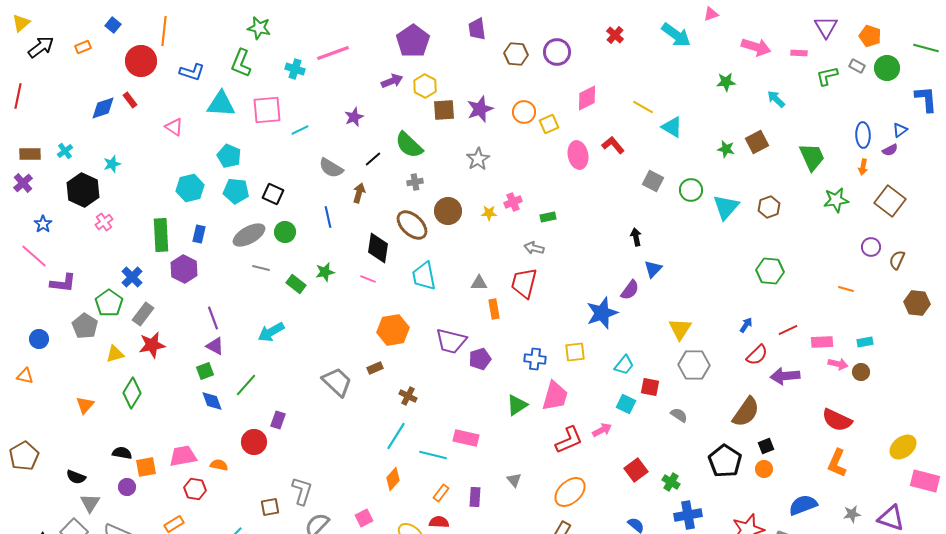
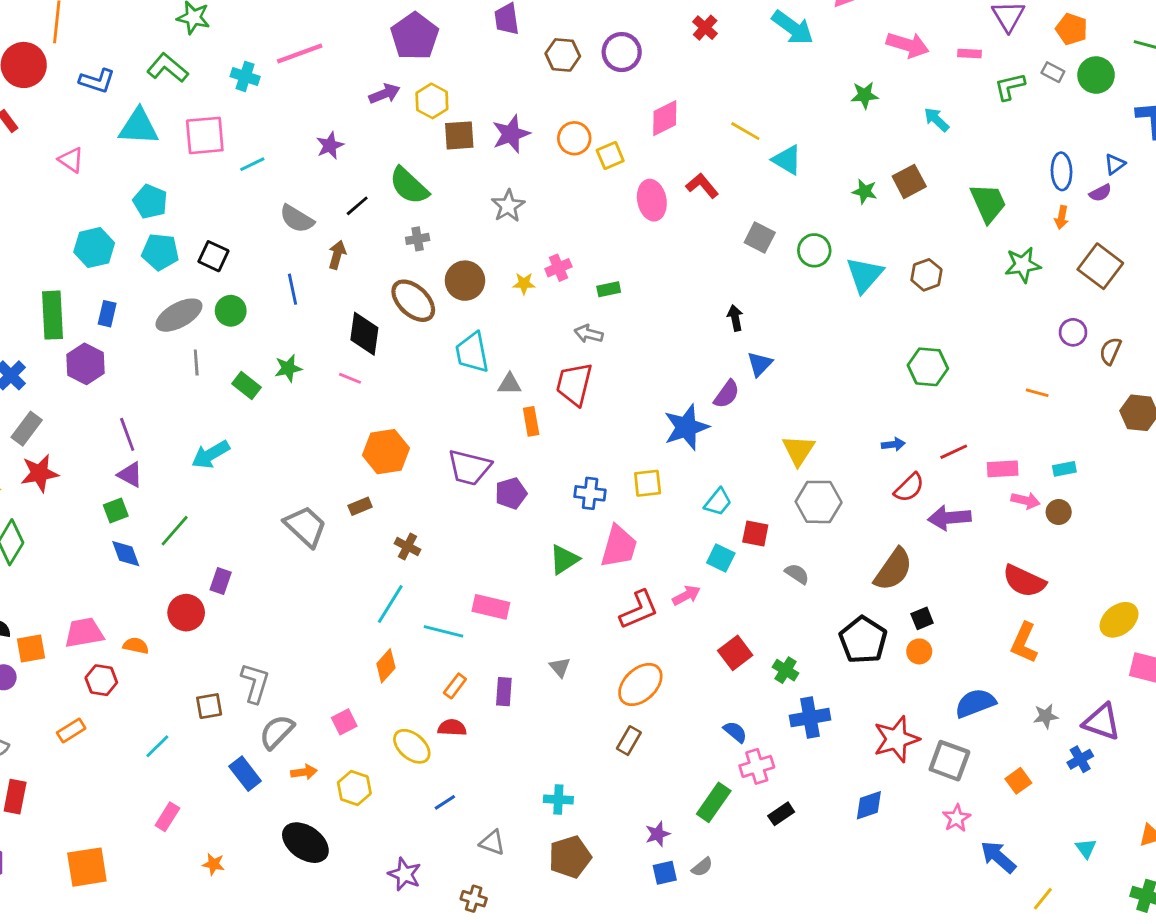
green L-shape: (241, 63) -> (167, 68), turned 108
gray line: (261, 268) -> (196, 363), turned 72
cyan trapezoid: (424, 276) -> (472, 352), moved
blue arrow: (746, 325) -> (893, 444), turned 49

